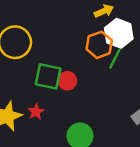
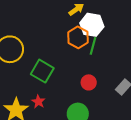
green square: (48, 76) -> (42, 71), turned 30
red circle: (67, 81) -> (89, 82), moved

